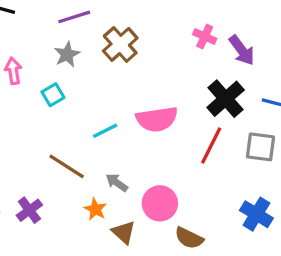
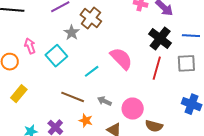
gray star: (67, 54) -> (72, 33), moved
cyan square: (53, 95) -> (56, 56), size x1.5
pink semicircle: (157, 119) -> (121, 59), turned -115
orange star: (95, 209) -> (86, 120), moved

